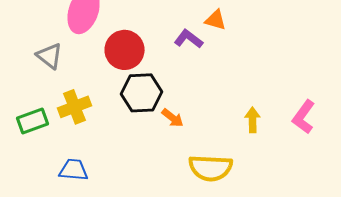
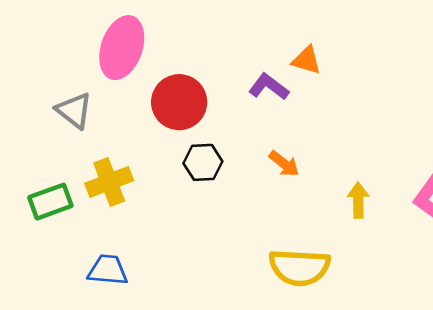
black hexagon: (142, 93) -> (203, 162), size x0.7
orange arrow: (173, 118) -> (284, 164), moved

